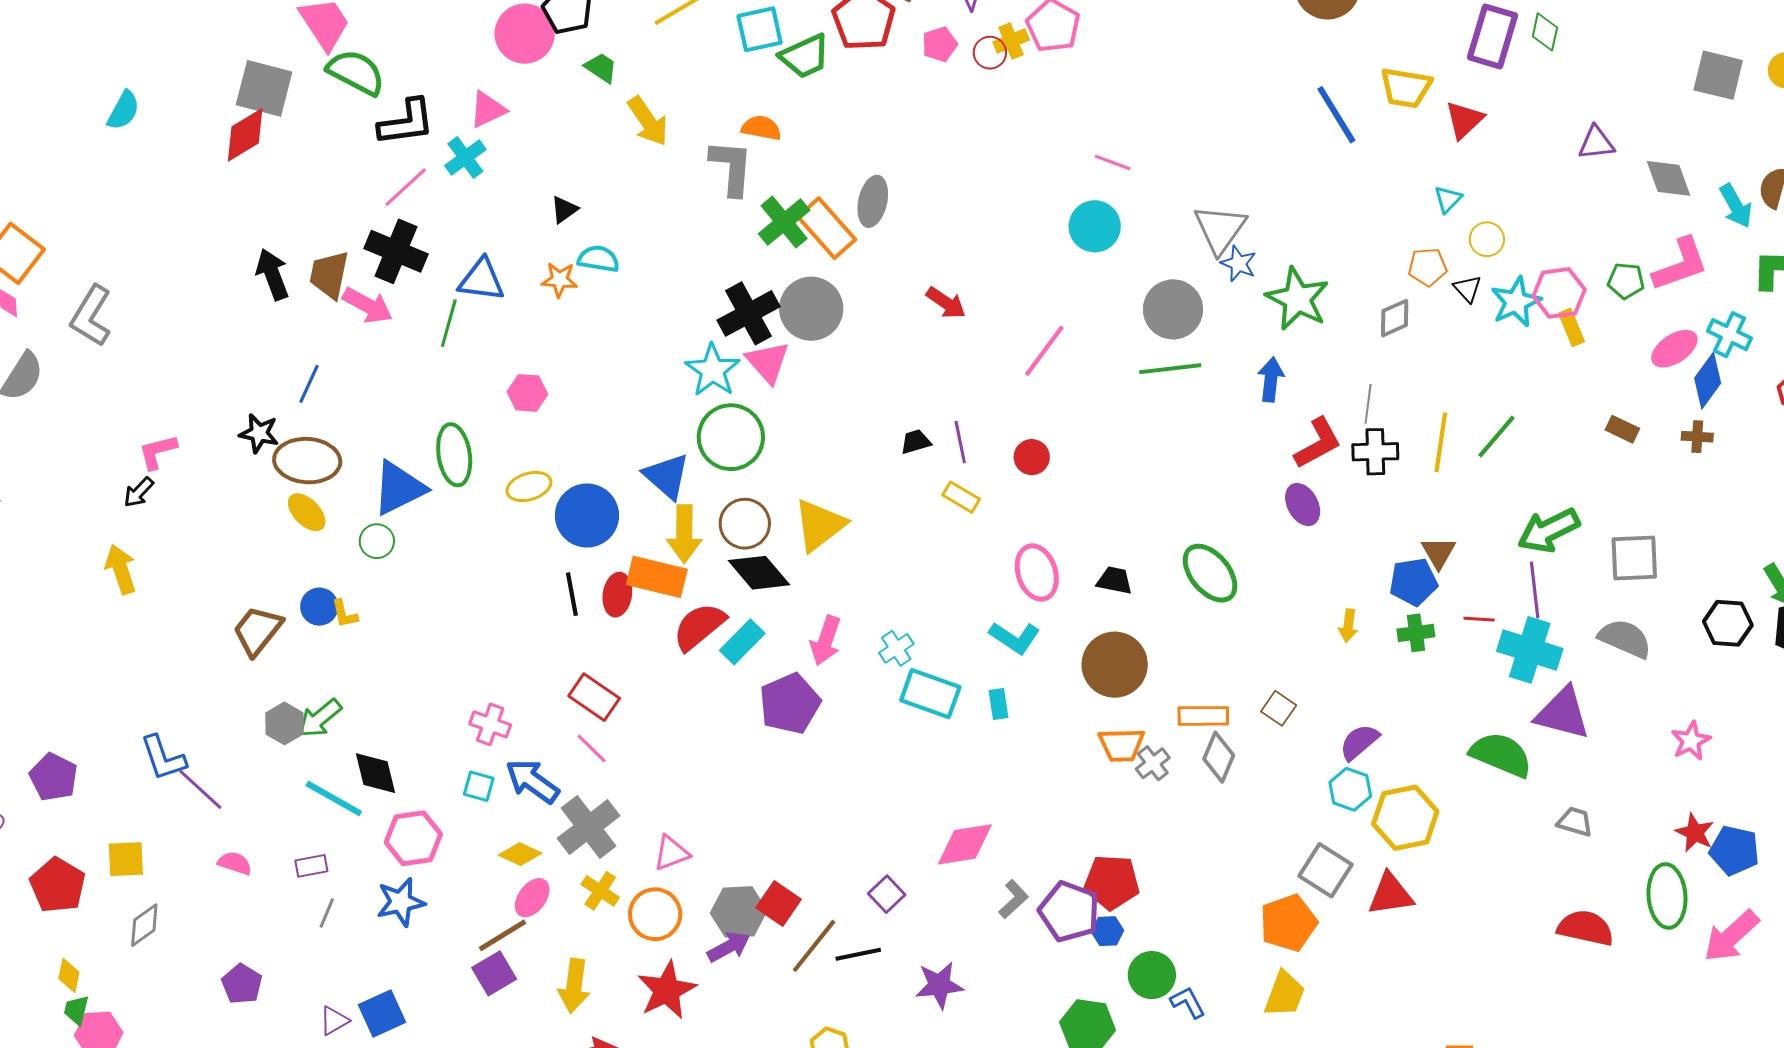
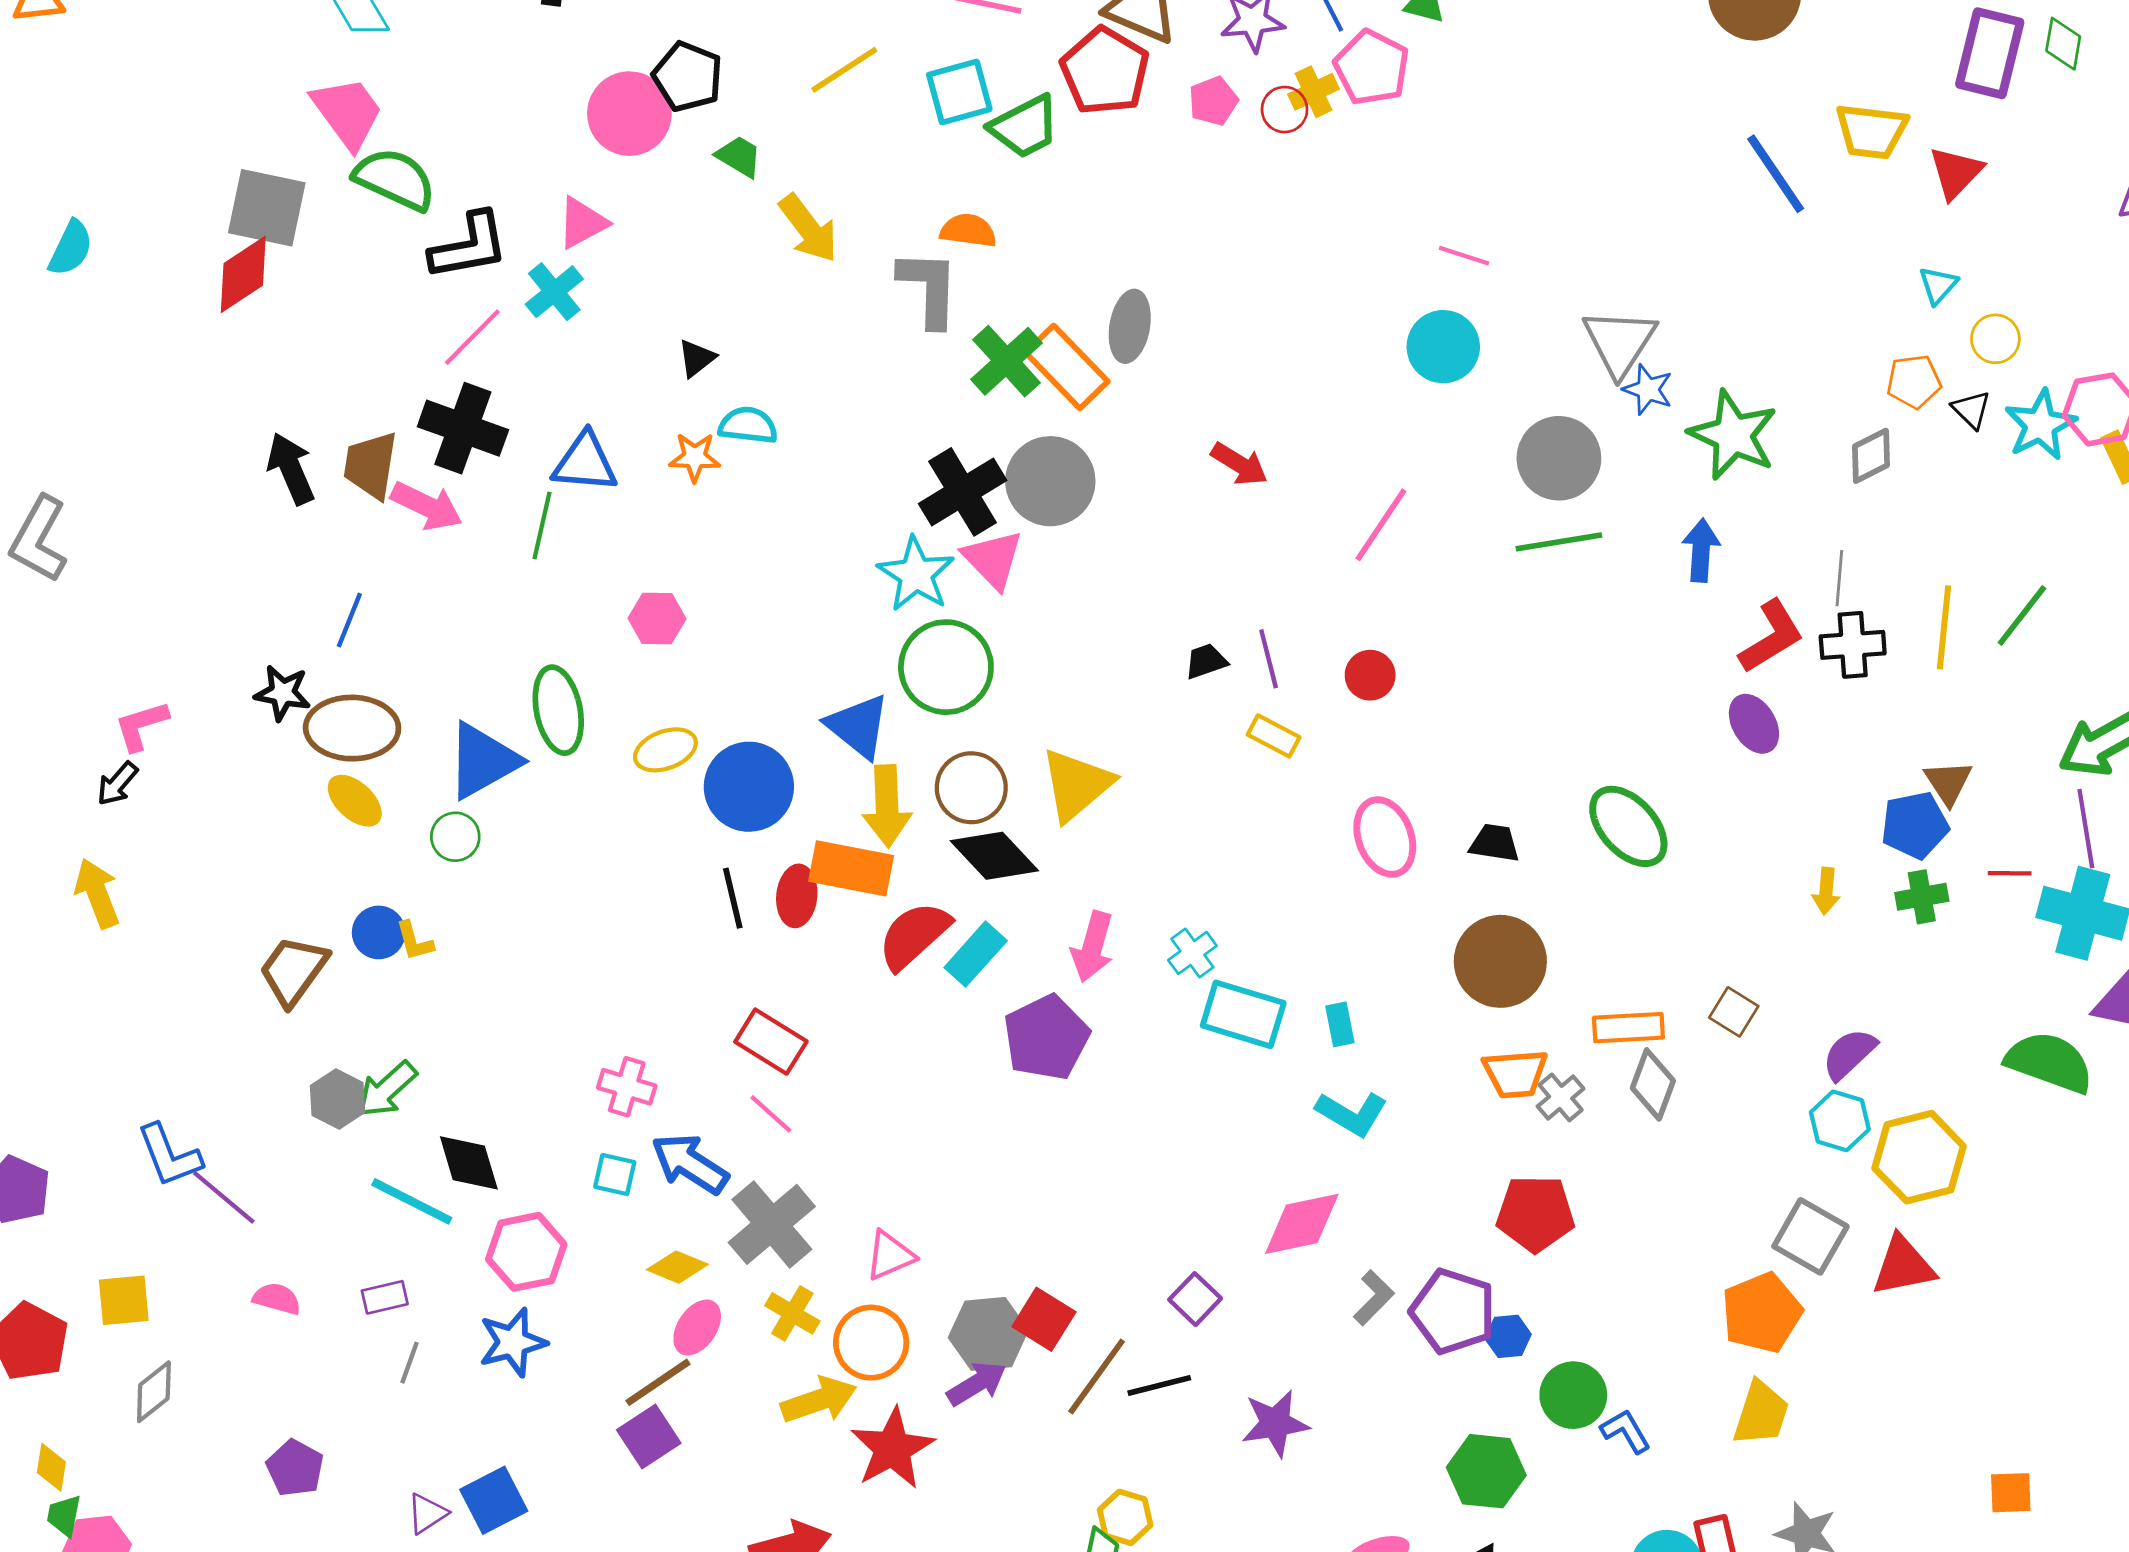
cyan L-shape: (1015, 638) -> (1352, 1114), moved
red pentagon: (1112, 882) -> (1535, 1214), moved
yellow arrow: (574, 986) -> (819, 1400), moved, turned -114

